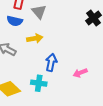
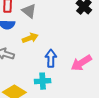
pink arrow: (80, 73) -> (81, 63), size x1.5

